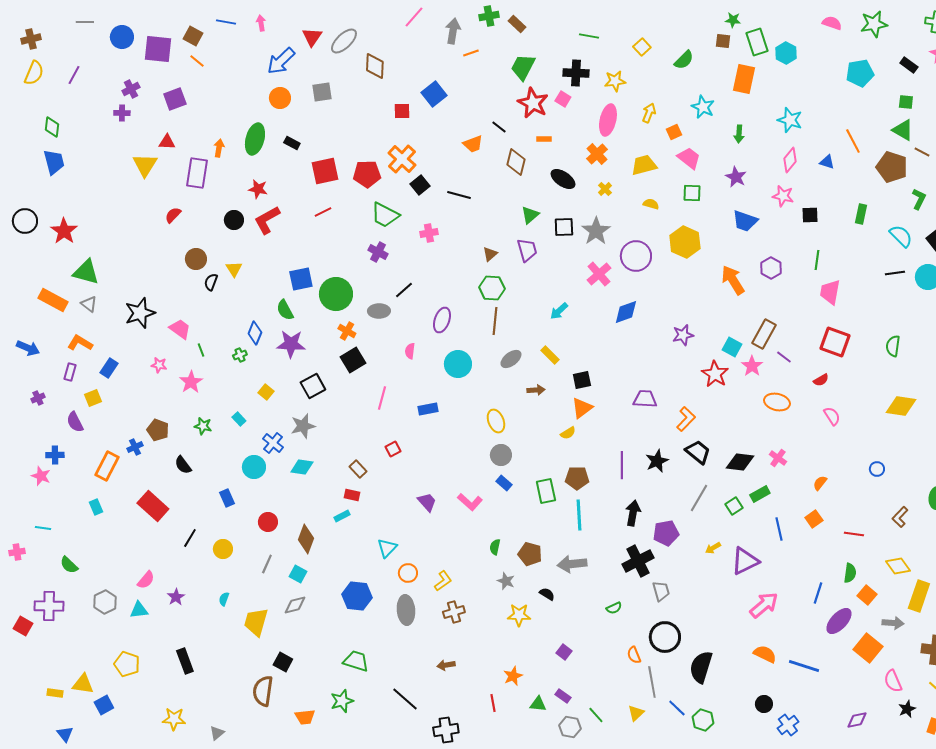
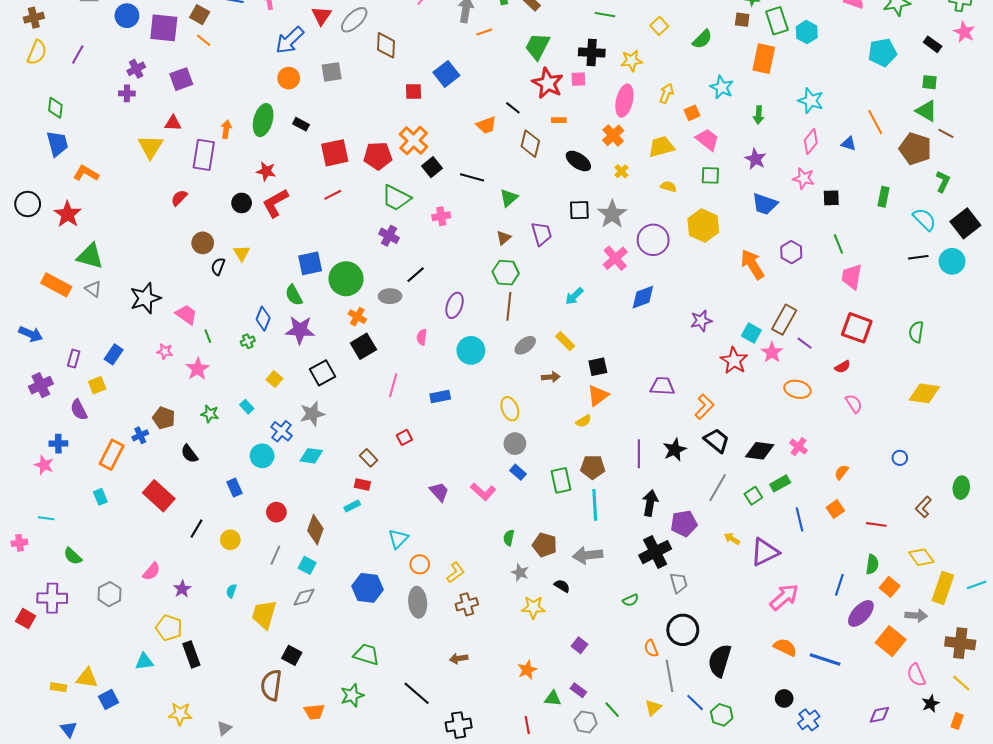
pink square: (563, 99) -> (578, 79), turned -35
green triangle: (530, 215) -> (509, 198), moved
green line: (817, 260) -> (838, 244), turned -30
orange L-shape: (80, 343) -> (86, 173), moved
purple cross: (38, 398) -> (41, 385), size x1.6
yellow arrow: (713, 548) -> (732, 539), turned 63
cyan triangle: (139, 610) -> (144, 662), moved
yellow pentagon: (127, 664) -> (169, 628), moved
red line: (493, 703) -> (527, 725), moved

